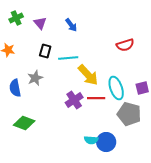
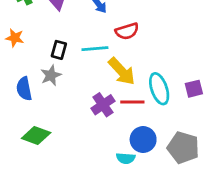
red semicircle: (125, 45) -> (127, 31), moved
black rectangle: (45, 51) -> (59, 50), moved
gray pentagon: (129, 114) -> (183, 148), moved
blue circle: (106, 142) -> (143, 140), moved

